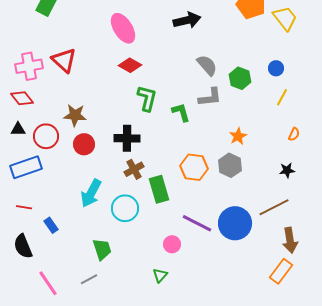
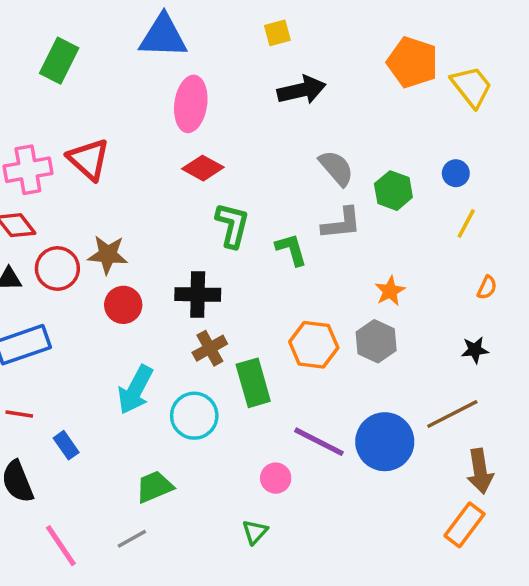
pink ellipse: (123, 28) -> (191, 104), turned 40
red circle: (46, 136) -> (57, 268), moved
green trapezoid: (102, 249) -> (154, 487), turned -95

